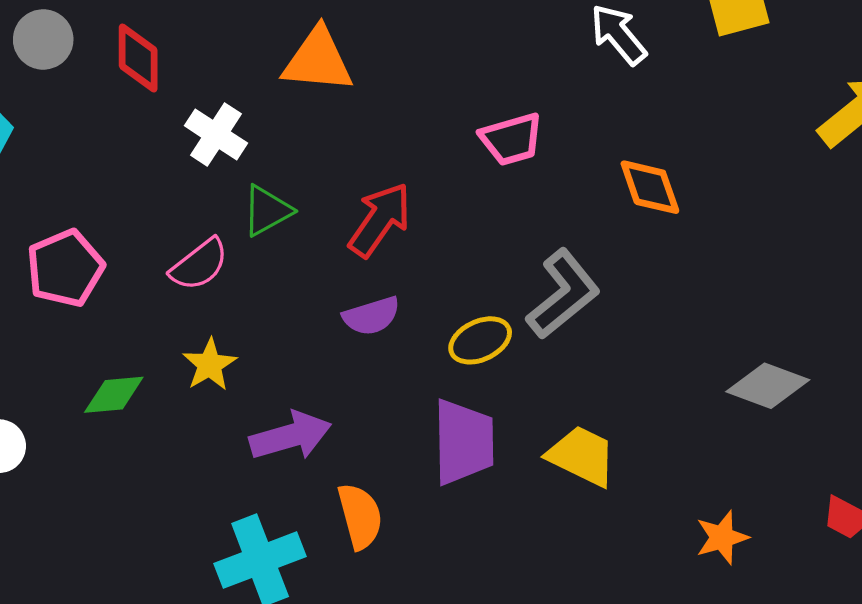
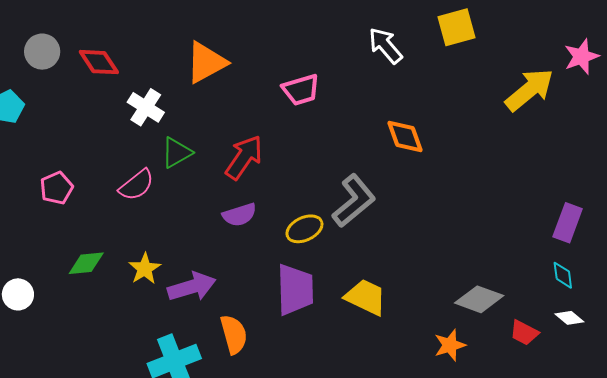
red diamond: (138, 58) -> (99, 62), turned -33
orange triangle: (318, 60) -> (206, 63), turned -33
pink trapezoid: (511, 139) -> (301, 90), moved
pink pentagon: (65, 268) -> (57, 188), size x0.7
yellow star: (210, 365) -> (145, 269), moved
gray diamond: (768, 386) -> (479, 299), moved

